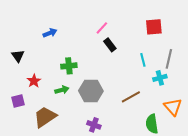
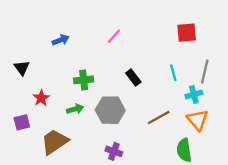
pink line: (102, 28) -> (114, 36), moved
black rectangle: (110, 45) -> (133, 78), moved
orange triangle: (173, 107) -> (197, 120), moved

